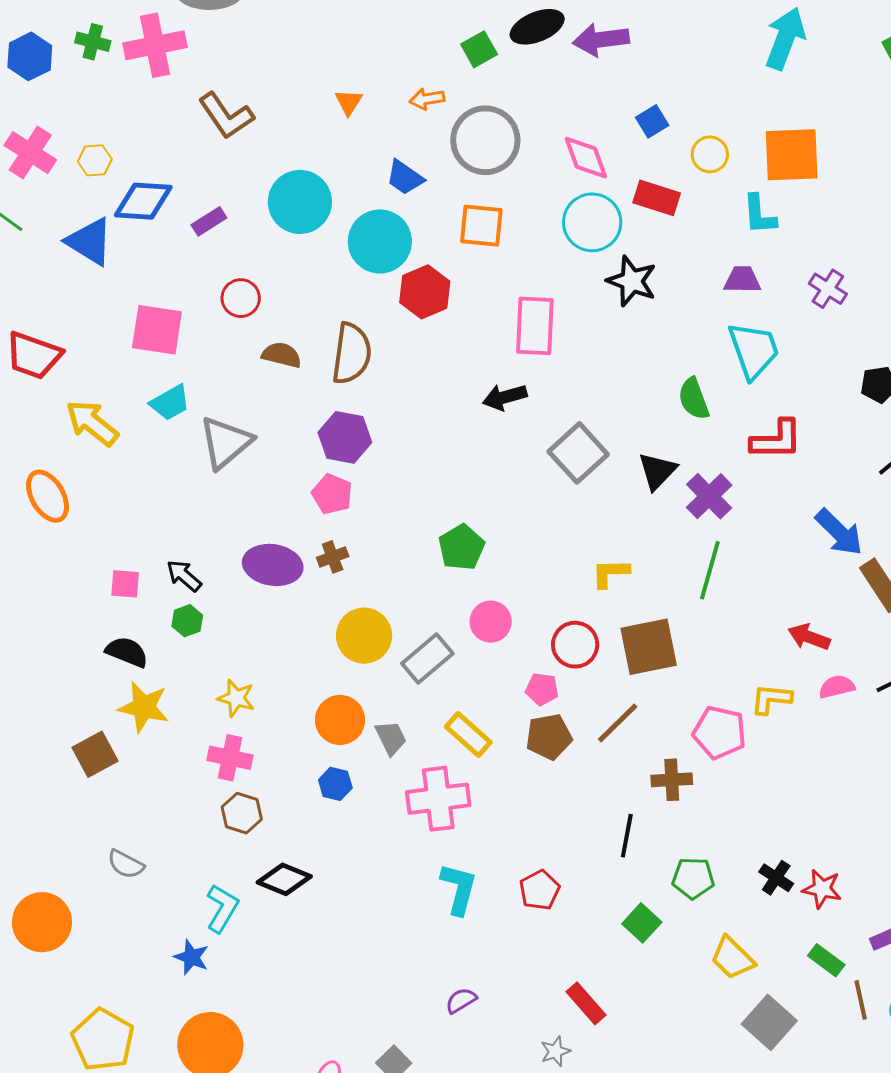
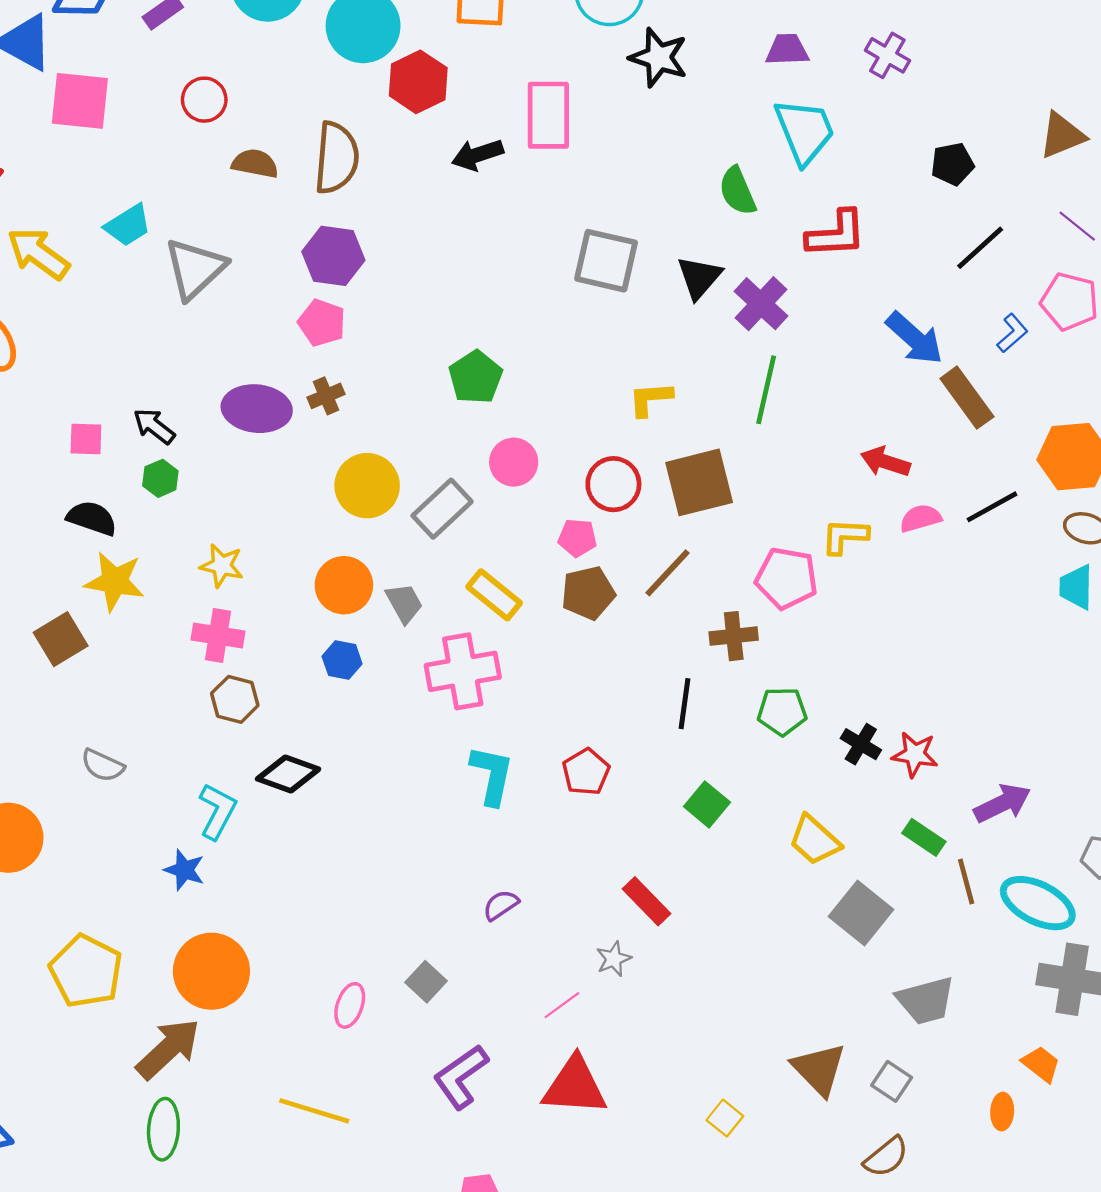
pink square: (157, 330) -> (80, 101), moved
black arrow: (505, 397) -> (477, 155), moved
gray square: (578, 453) -> (606, 261), turned -32
green pentagon: (693, 878) -> (782, 711), moved

